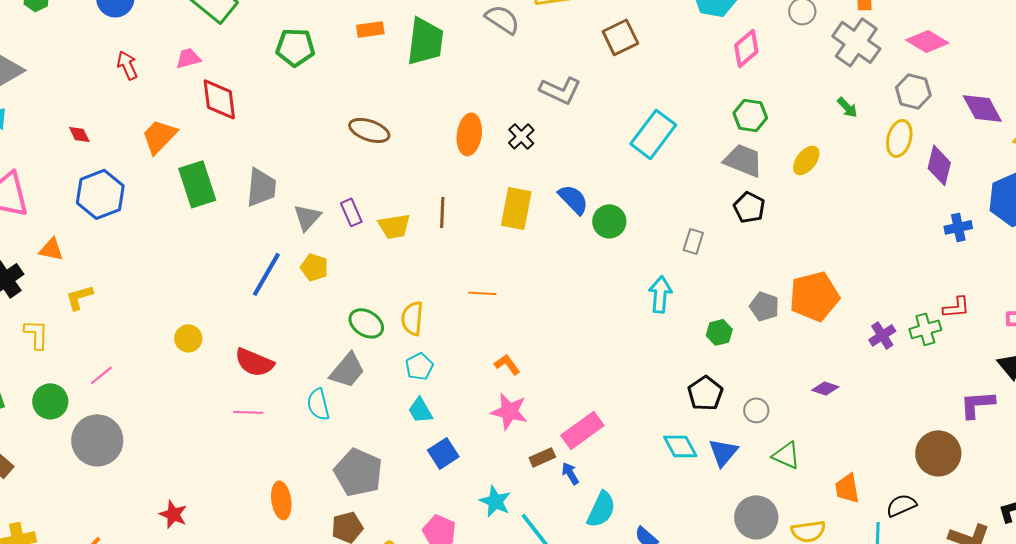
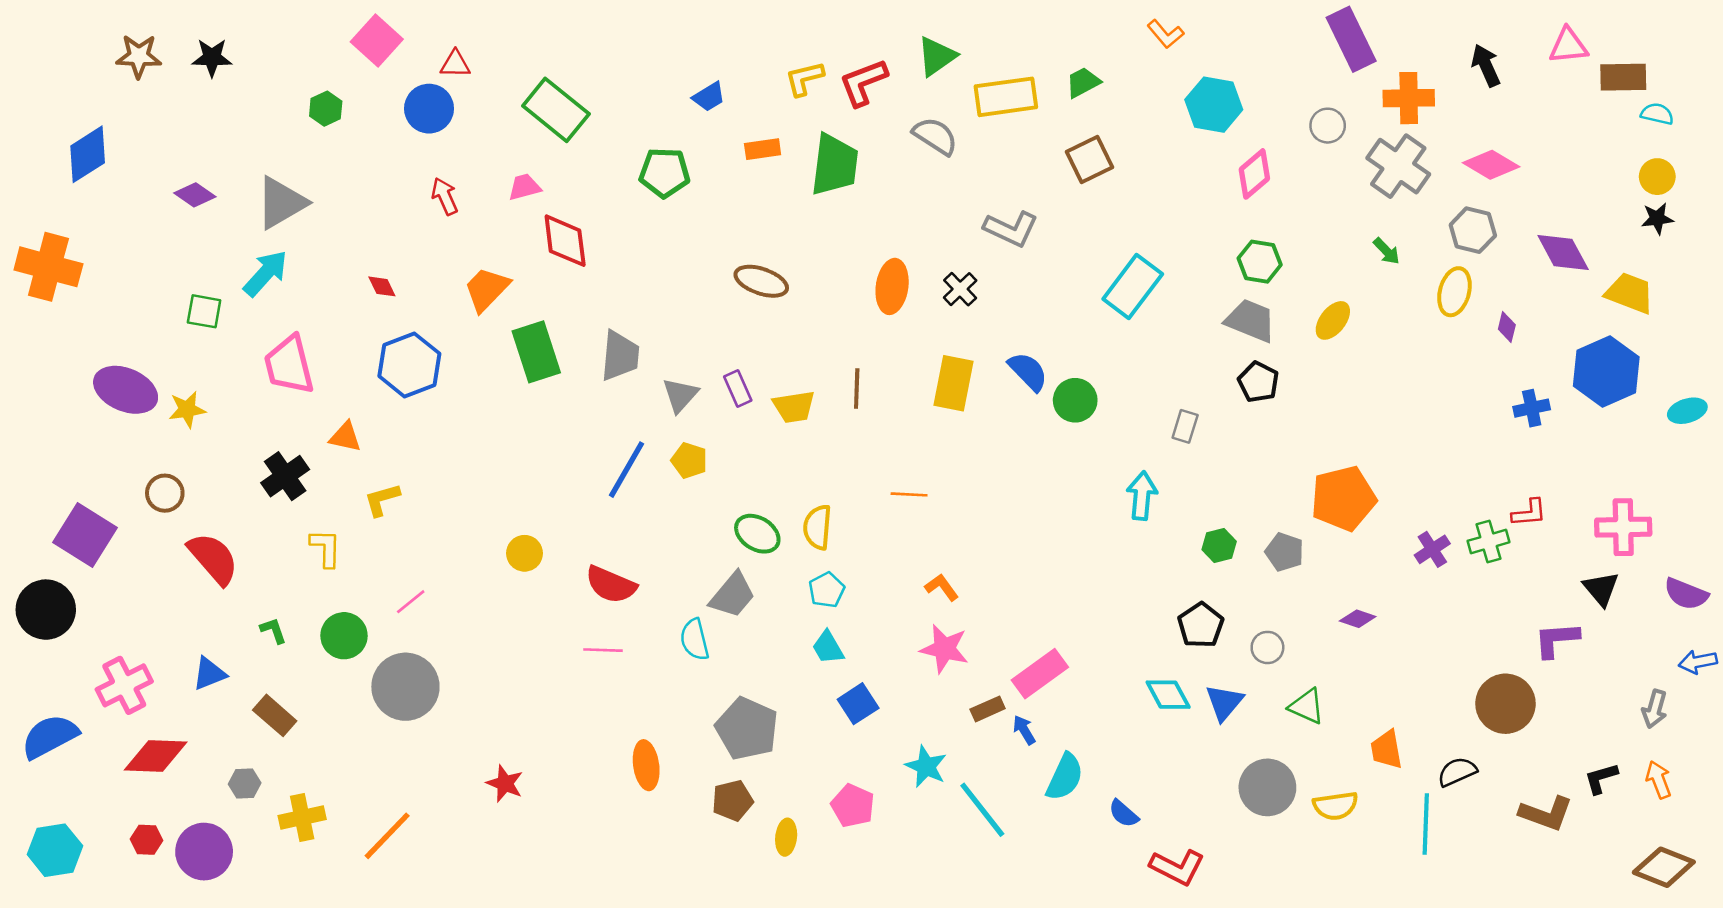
purple diamond: (939, 165) -> (1507, 327), size x0.6
gray pentagon: (764, 306) -> (1284, 552), moved

